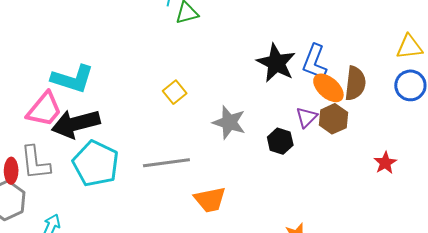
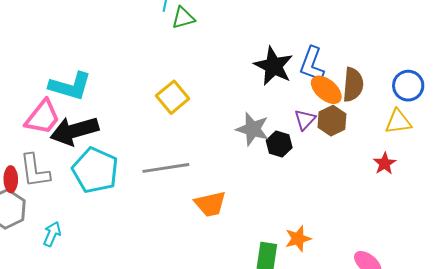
yellow triangle: (409, 47) -> (398, 122), moved
yellow square: (175, 92) -> (173, 97), size x1.4
gray star: (229, 122) -> (253, 129), moved

